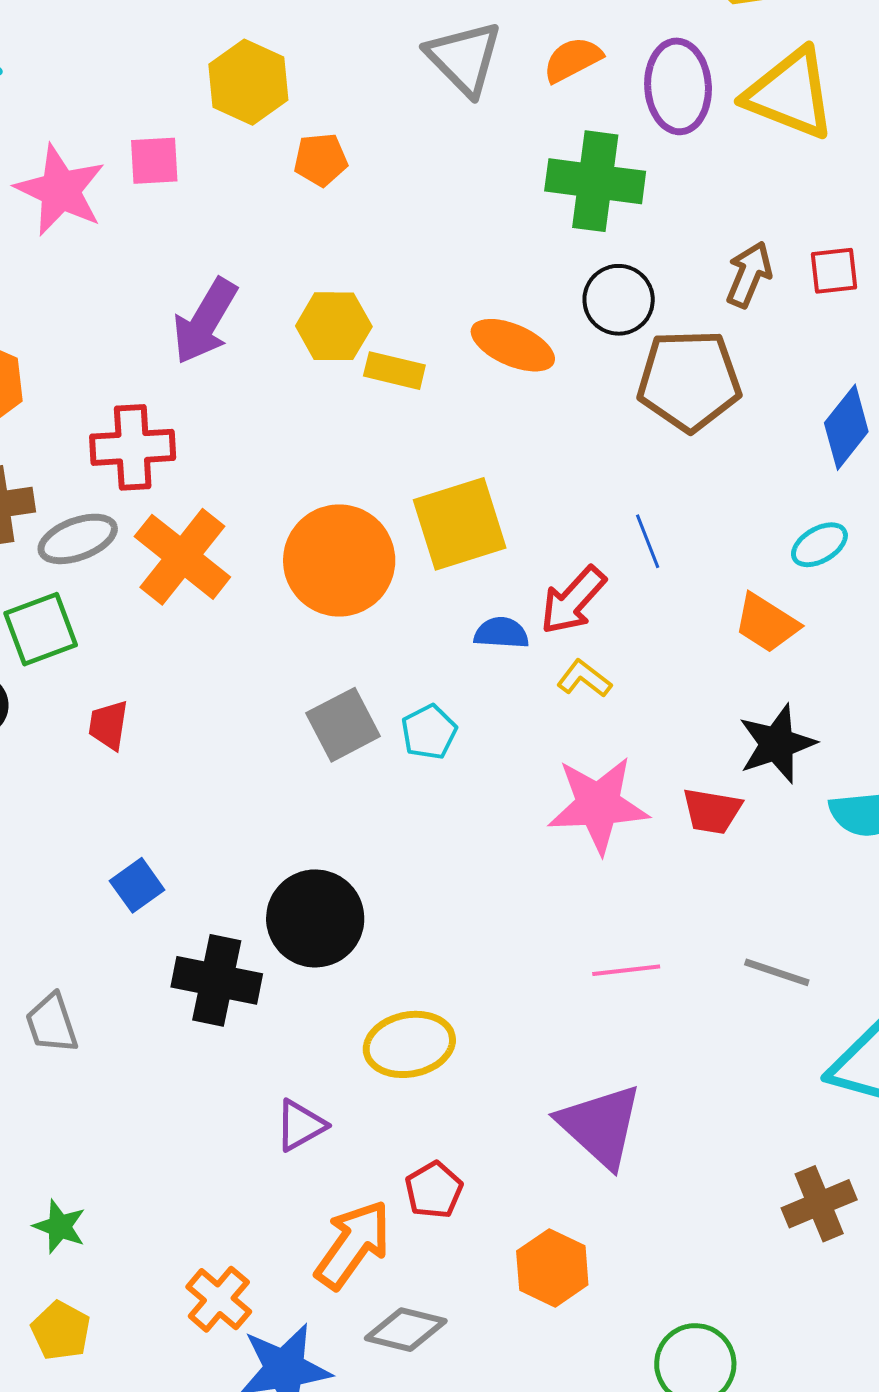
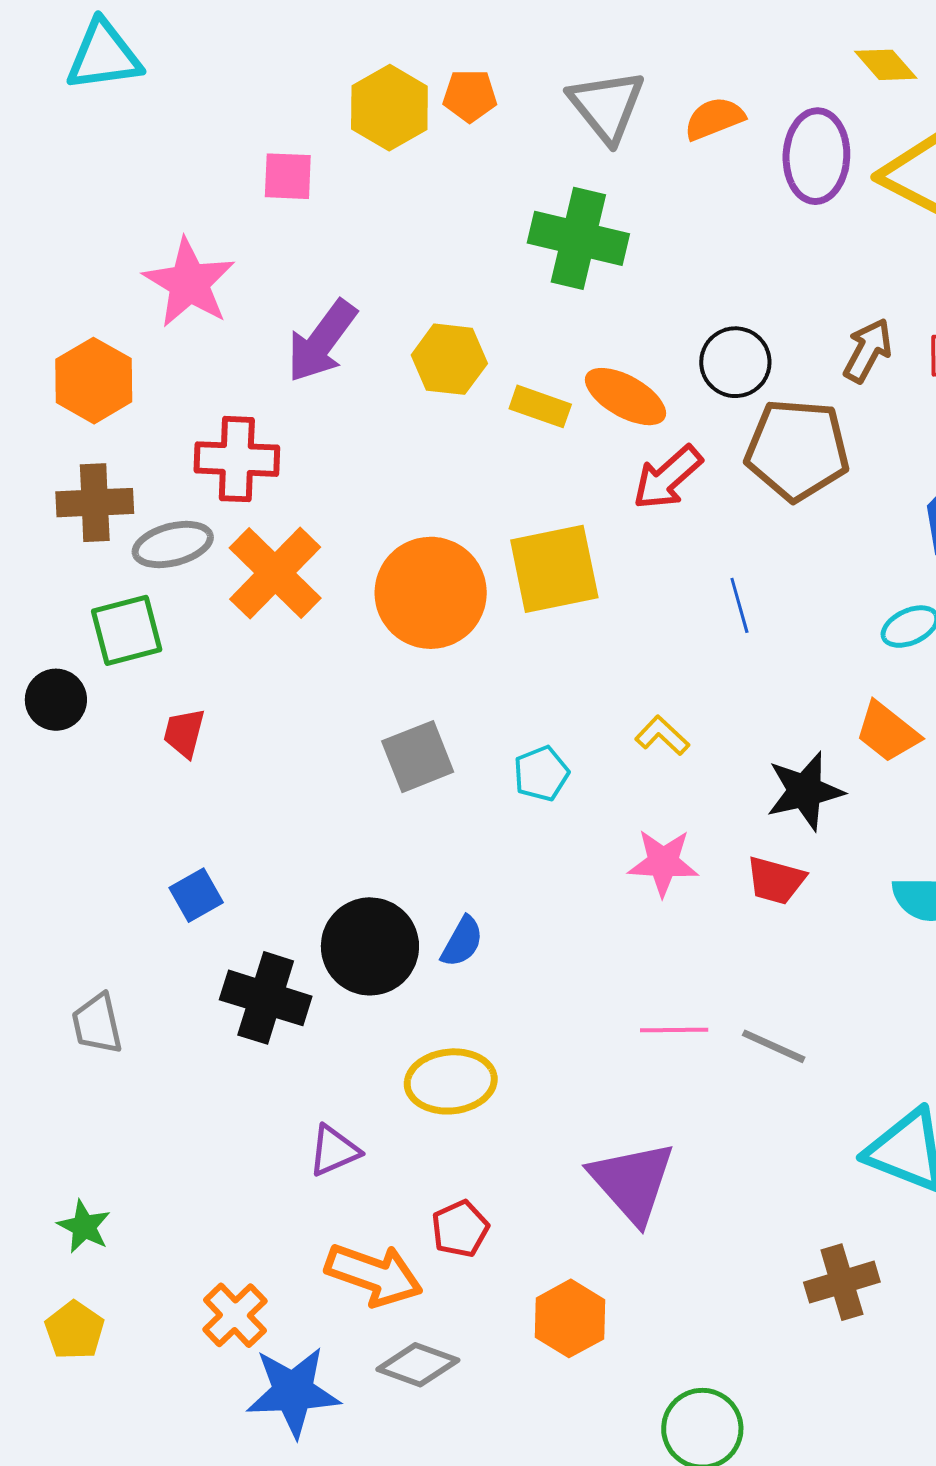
orange pentagon: (321, 160) -> (470, 96), moved
green cross: (595, 181) -> (578, 238), moved
pink star: (60, 190) -> (189, 283), moved
yellow rectangle: (394, 371) -> (540, 406), moved
red arrow: (573, 600) -> (668, 478), moved
orange trapezoid: (766, 623) -> (887, 732), moved
blue semicircle: (501, 633) -> (462, 942), moved, turned 110
cyan pentagon: (429, 732) -> (541, 774), moved
black star: (777, 744) -> (805, 791), moved
pink star: (598, 805) -> (663, 863), size x0.7
gray line: (777, 972) -> (774, 1046), moved
orange arrow: (353, 1245) -> (374, 1275), turned 68

